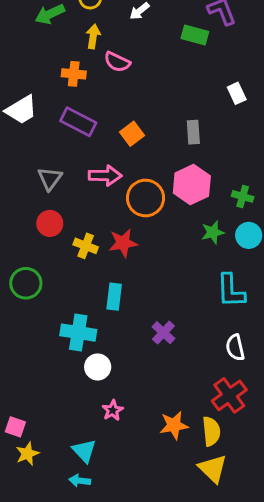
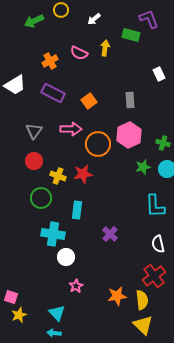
yellow arrow: (93, 36) -> (105, 48), moved
orange cross: (74, 74) -> (50, 61), turned -35
green circle: (26, 283) -> (41, 198), moved

